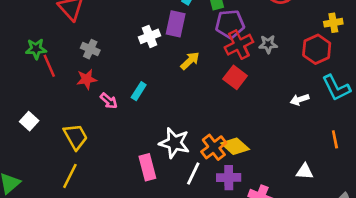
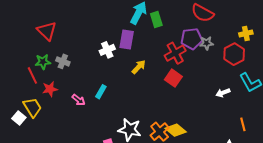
purple pentagon: (230, 24) -> (192, 39), moved
gray star: (268, 44) -> (207, 43), moved
green star: (36, 49) -> (43, 62), moved
red star: (87, 79) -> (50, 89), moved
yellow trapezoid: (76, 137) -> (32, 107), moved
orange line: (335, 139) -> (243, 124), moved

